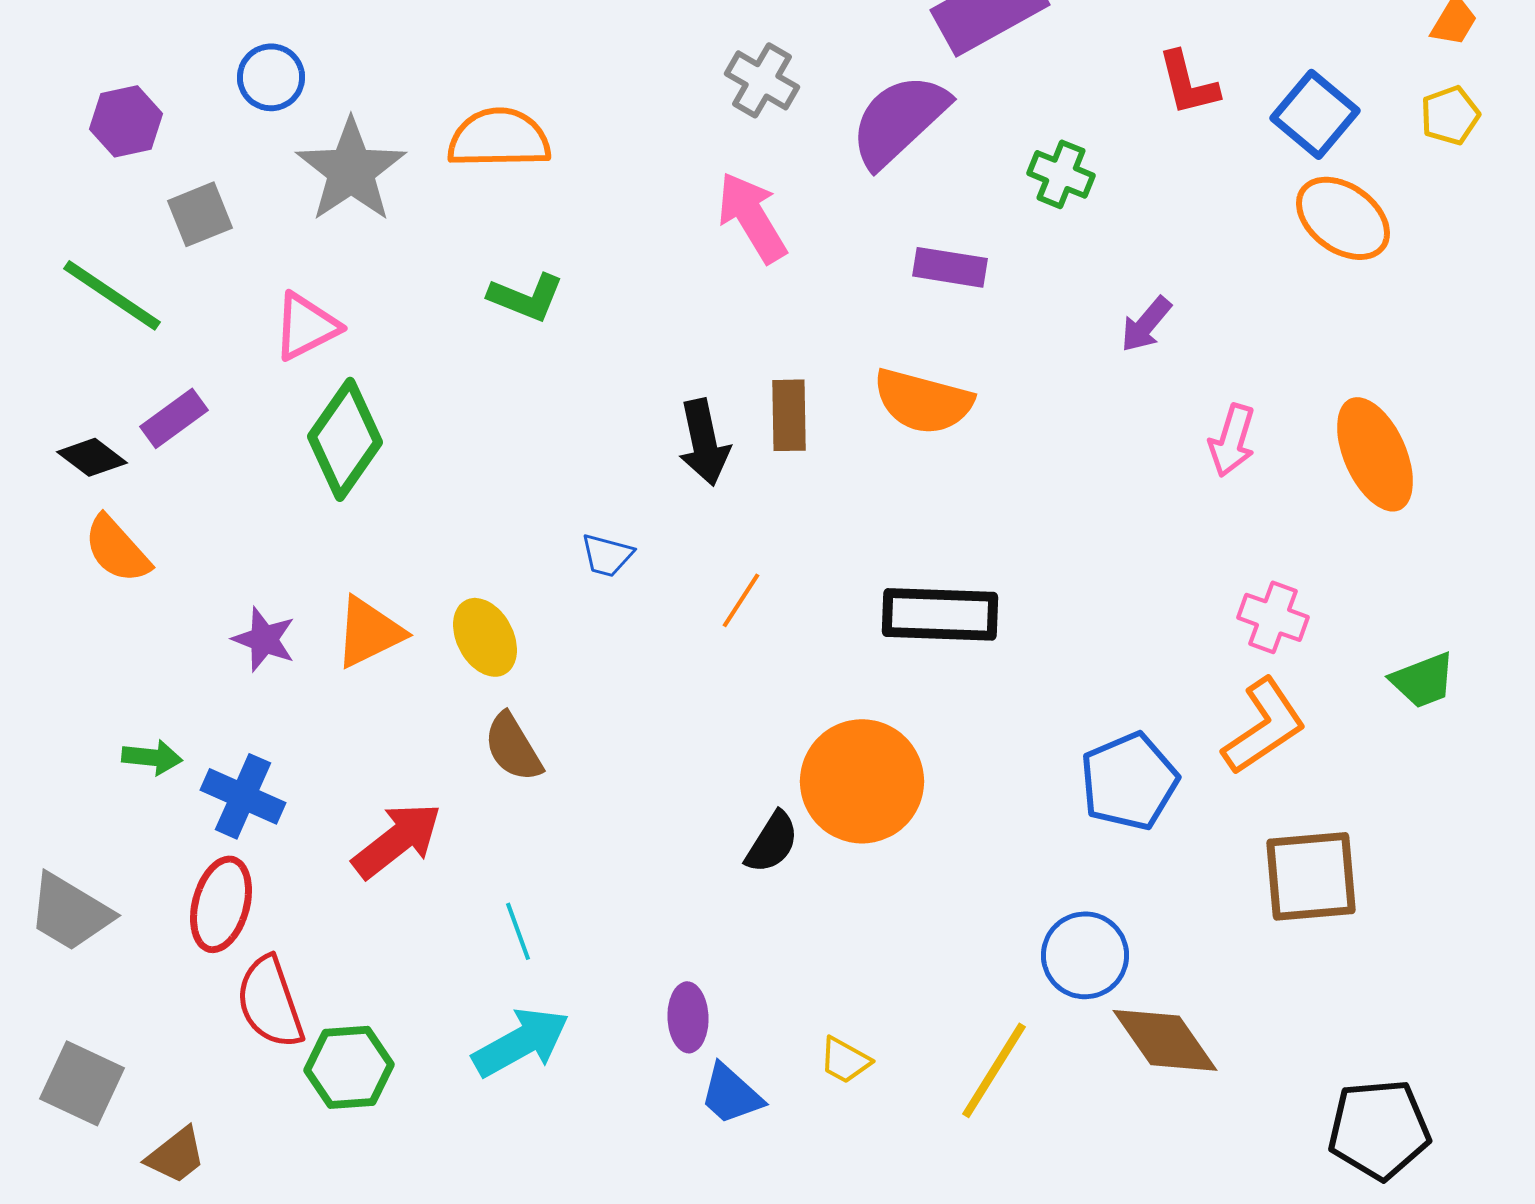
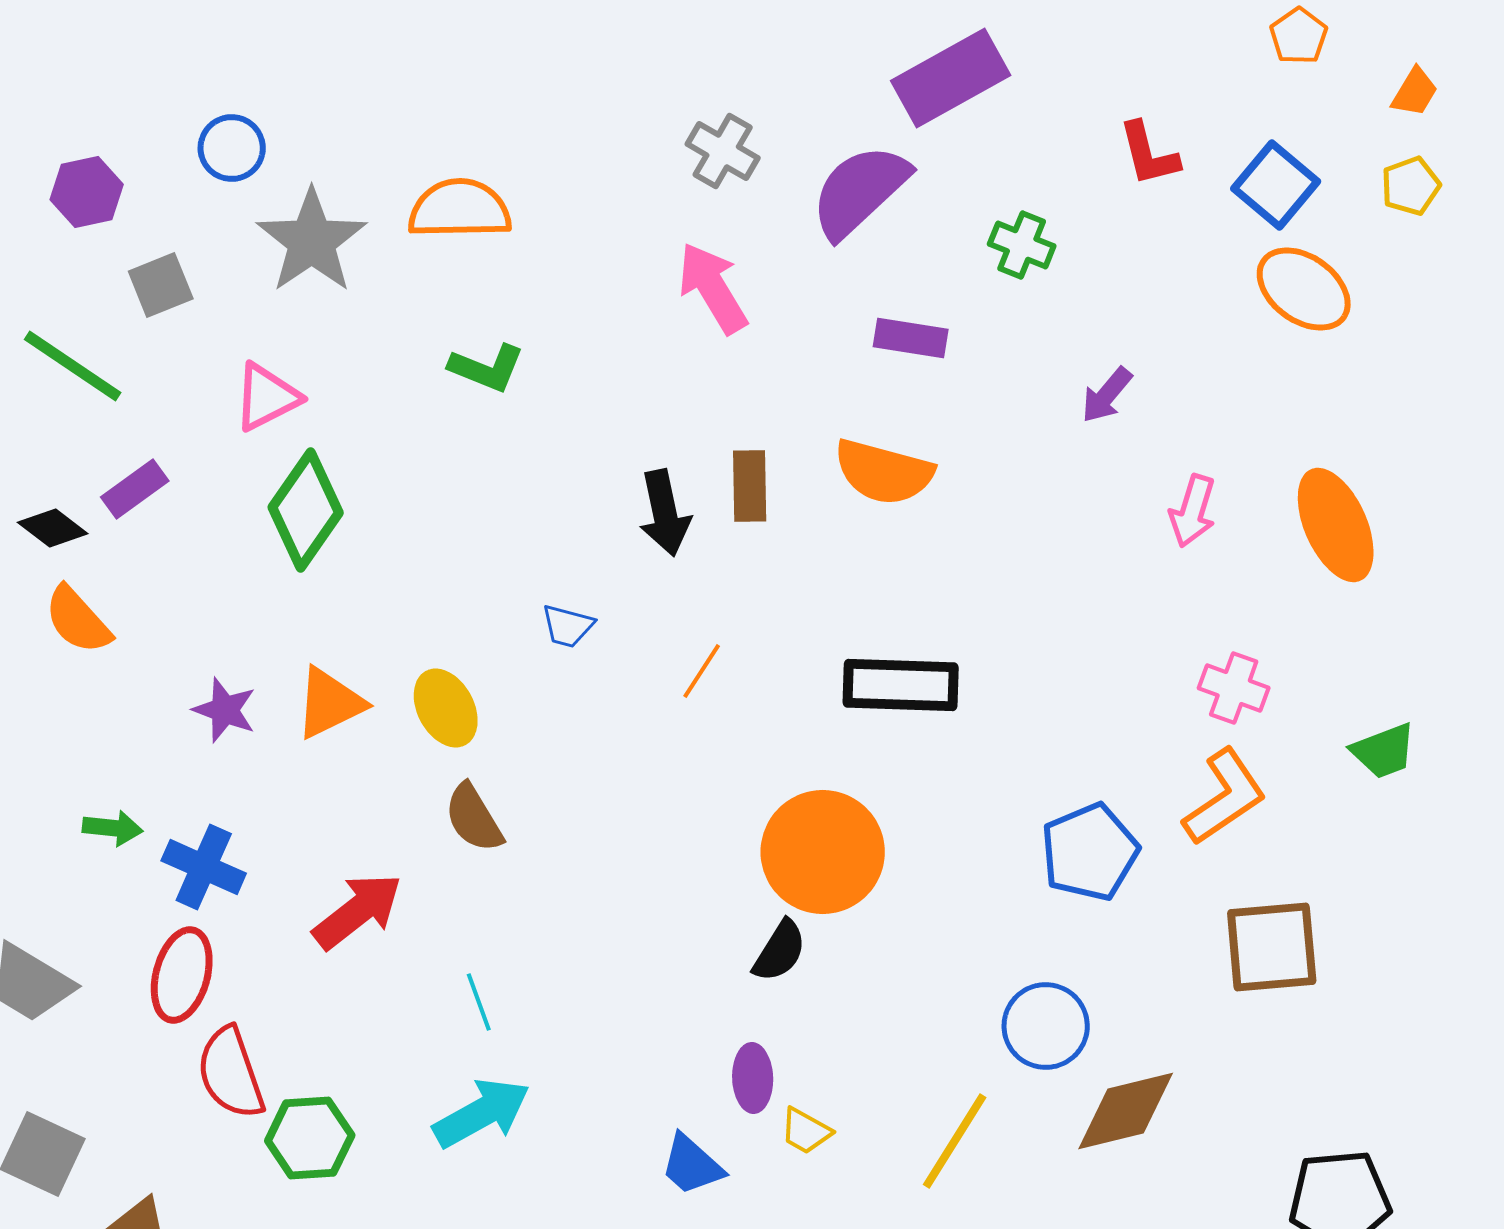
black semicircle: (772, 842) -> (780, 951), moved
purple ellipse: (688, 1017) -> (753, 1078), moved
brown diamond: (1165, 1040) -> (1126, 1111), turned -69

